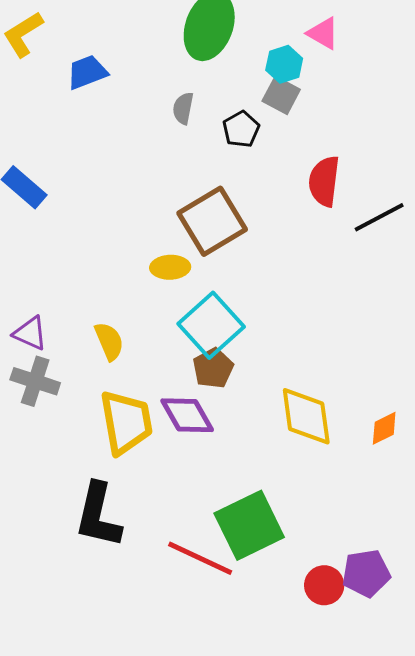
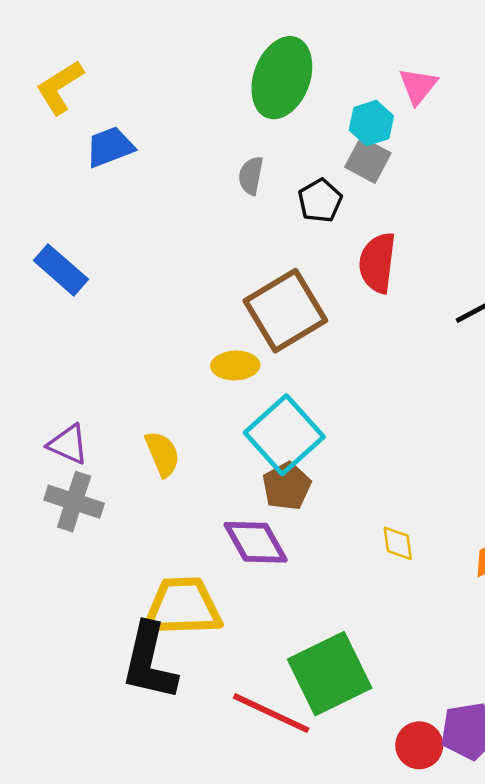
pink triangle: (323, 33) -> (418, 86), turned 39
blue trapezoid: (87, 72) -> (110, 147), moved
red semicircle: (324, 181) -> (377, 263), moved
yellow diamond: (306, 416) -> (398, 543), size x0.5
yellow trapezoid: (126, 422) -> (183, 607), moved, turned -82

